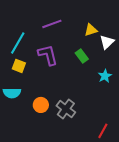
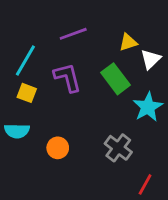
green rectangle: (82, 56) -> (115, 79), size x1.5
cyan star: (105, 76) -> (148, 107), size x1.5
gray cross: (66, 109) -> (118, 148), moved

